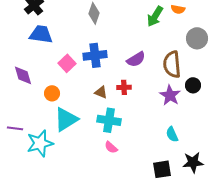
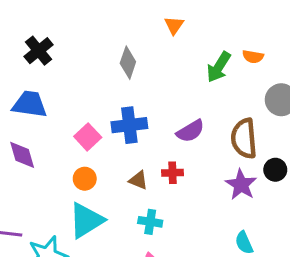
blue trapezoid: (41, 34) -> (30, 104), moved
orange circle: (52, 93) -> (85, 179), moved
cyan cross: (109, 120) -> (150, 222), size x0.7

